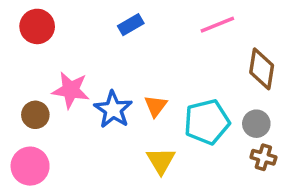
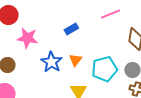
blue rectangle: (131, 25) -> (71, 29), moved
pink star: (71, 90) -> (27, 38), moved

